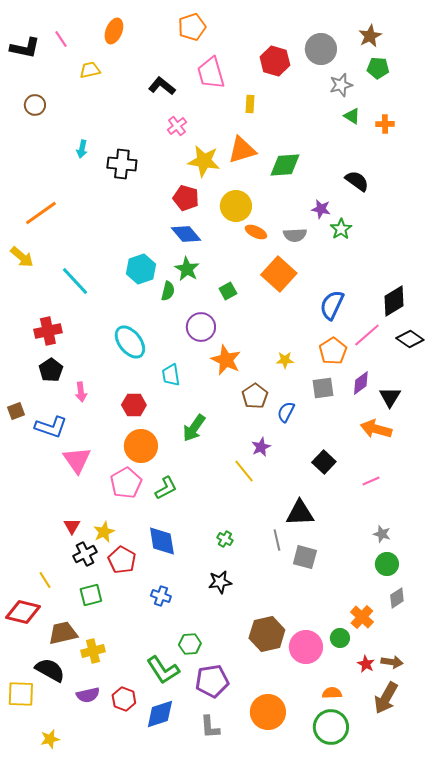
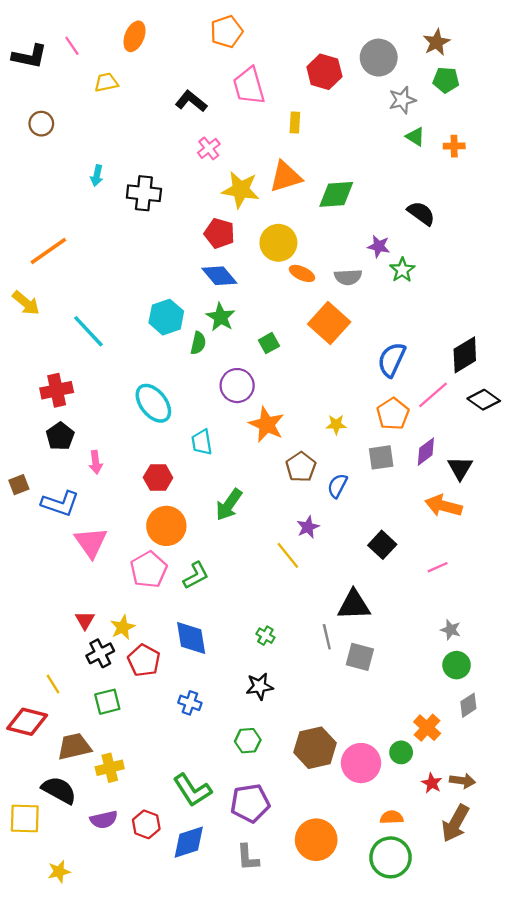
green hexagon: (190, 644) -> (248, 741), moved

